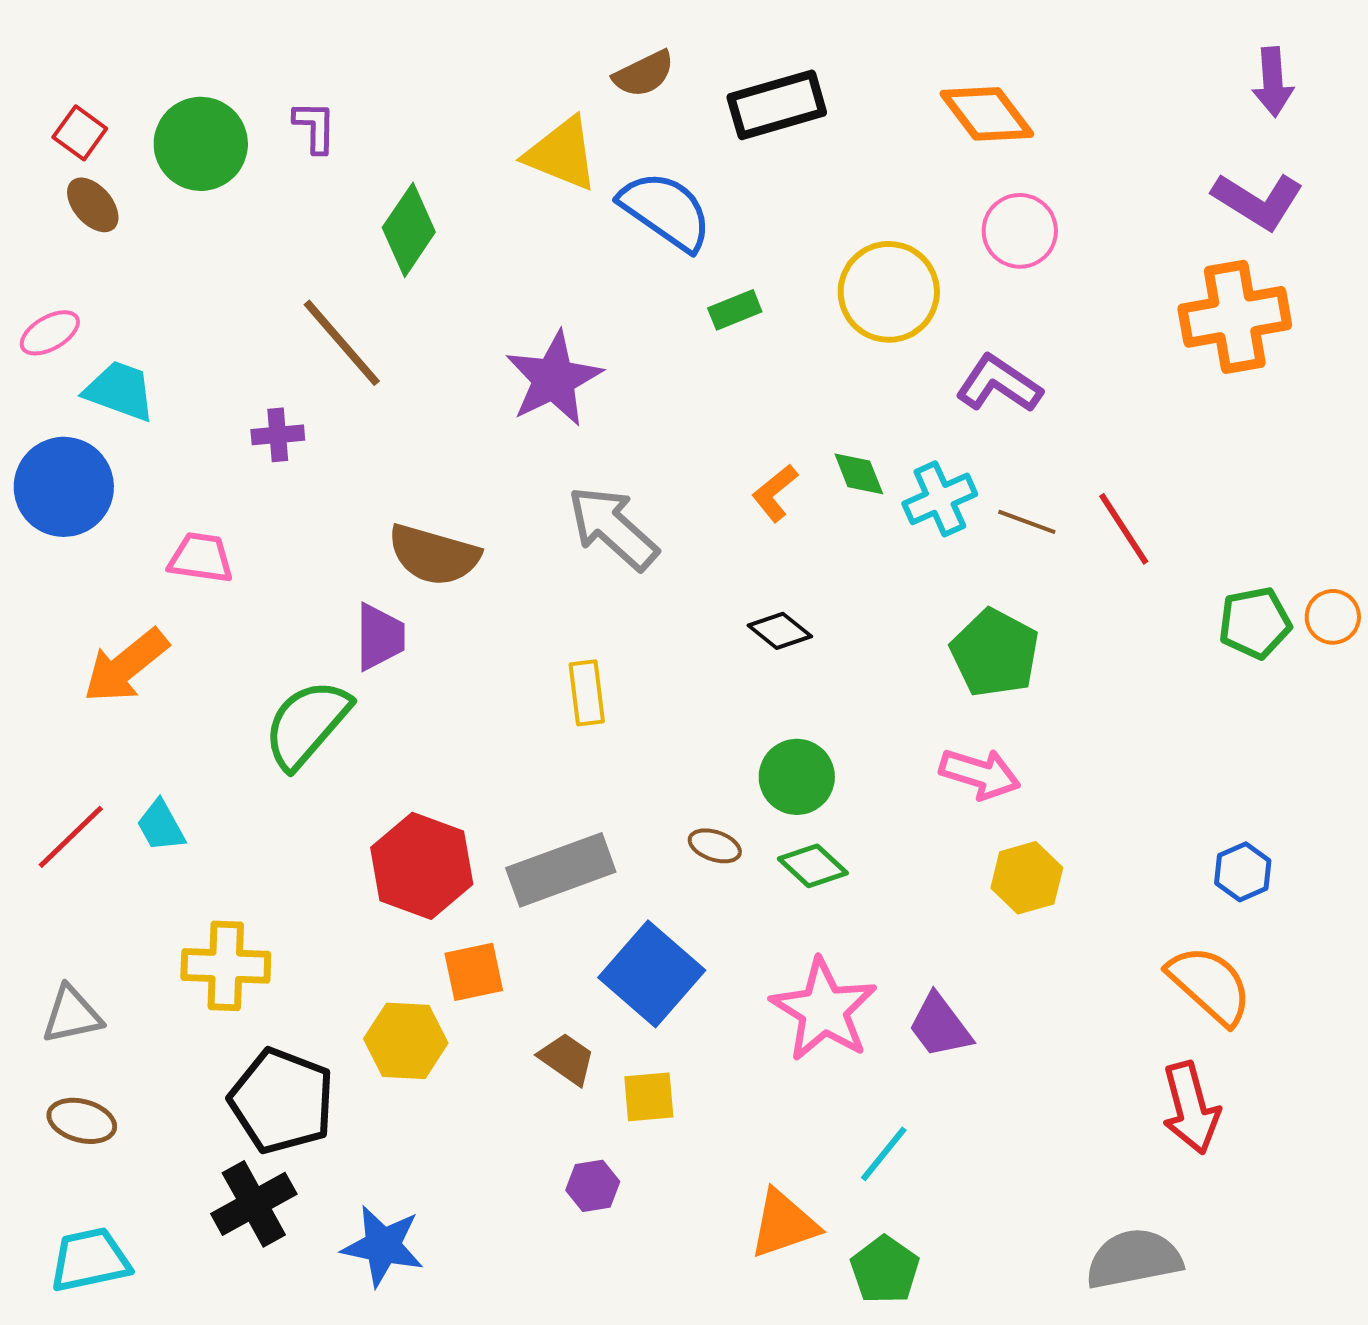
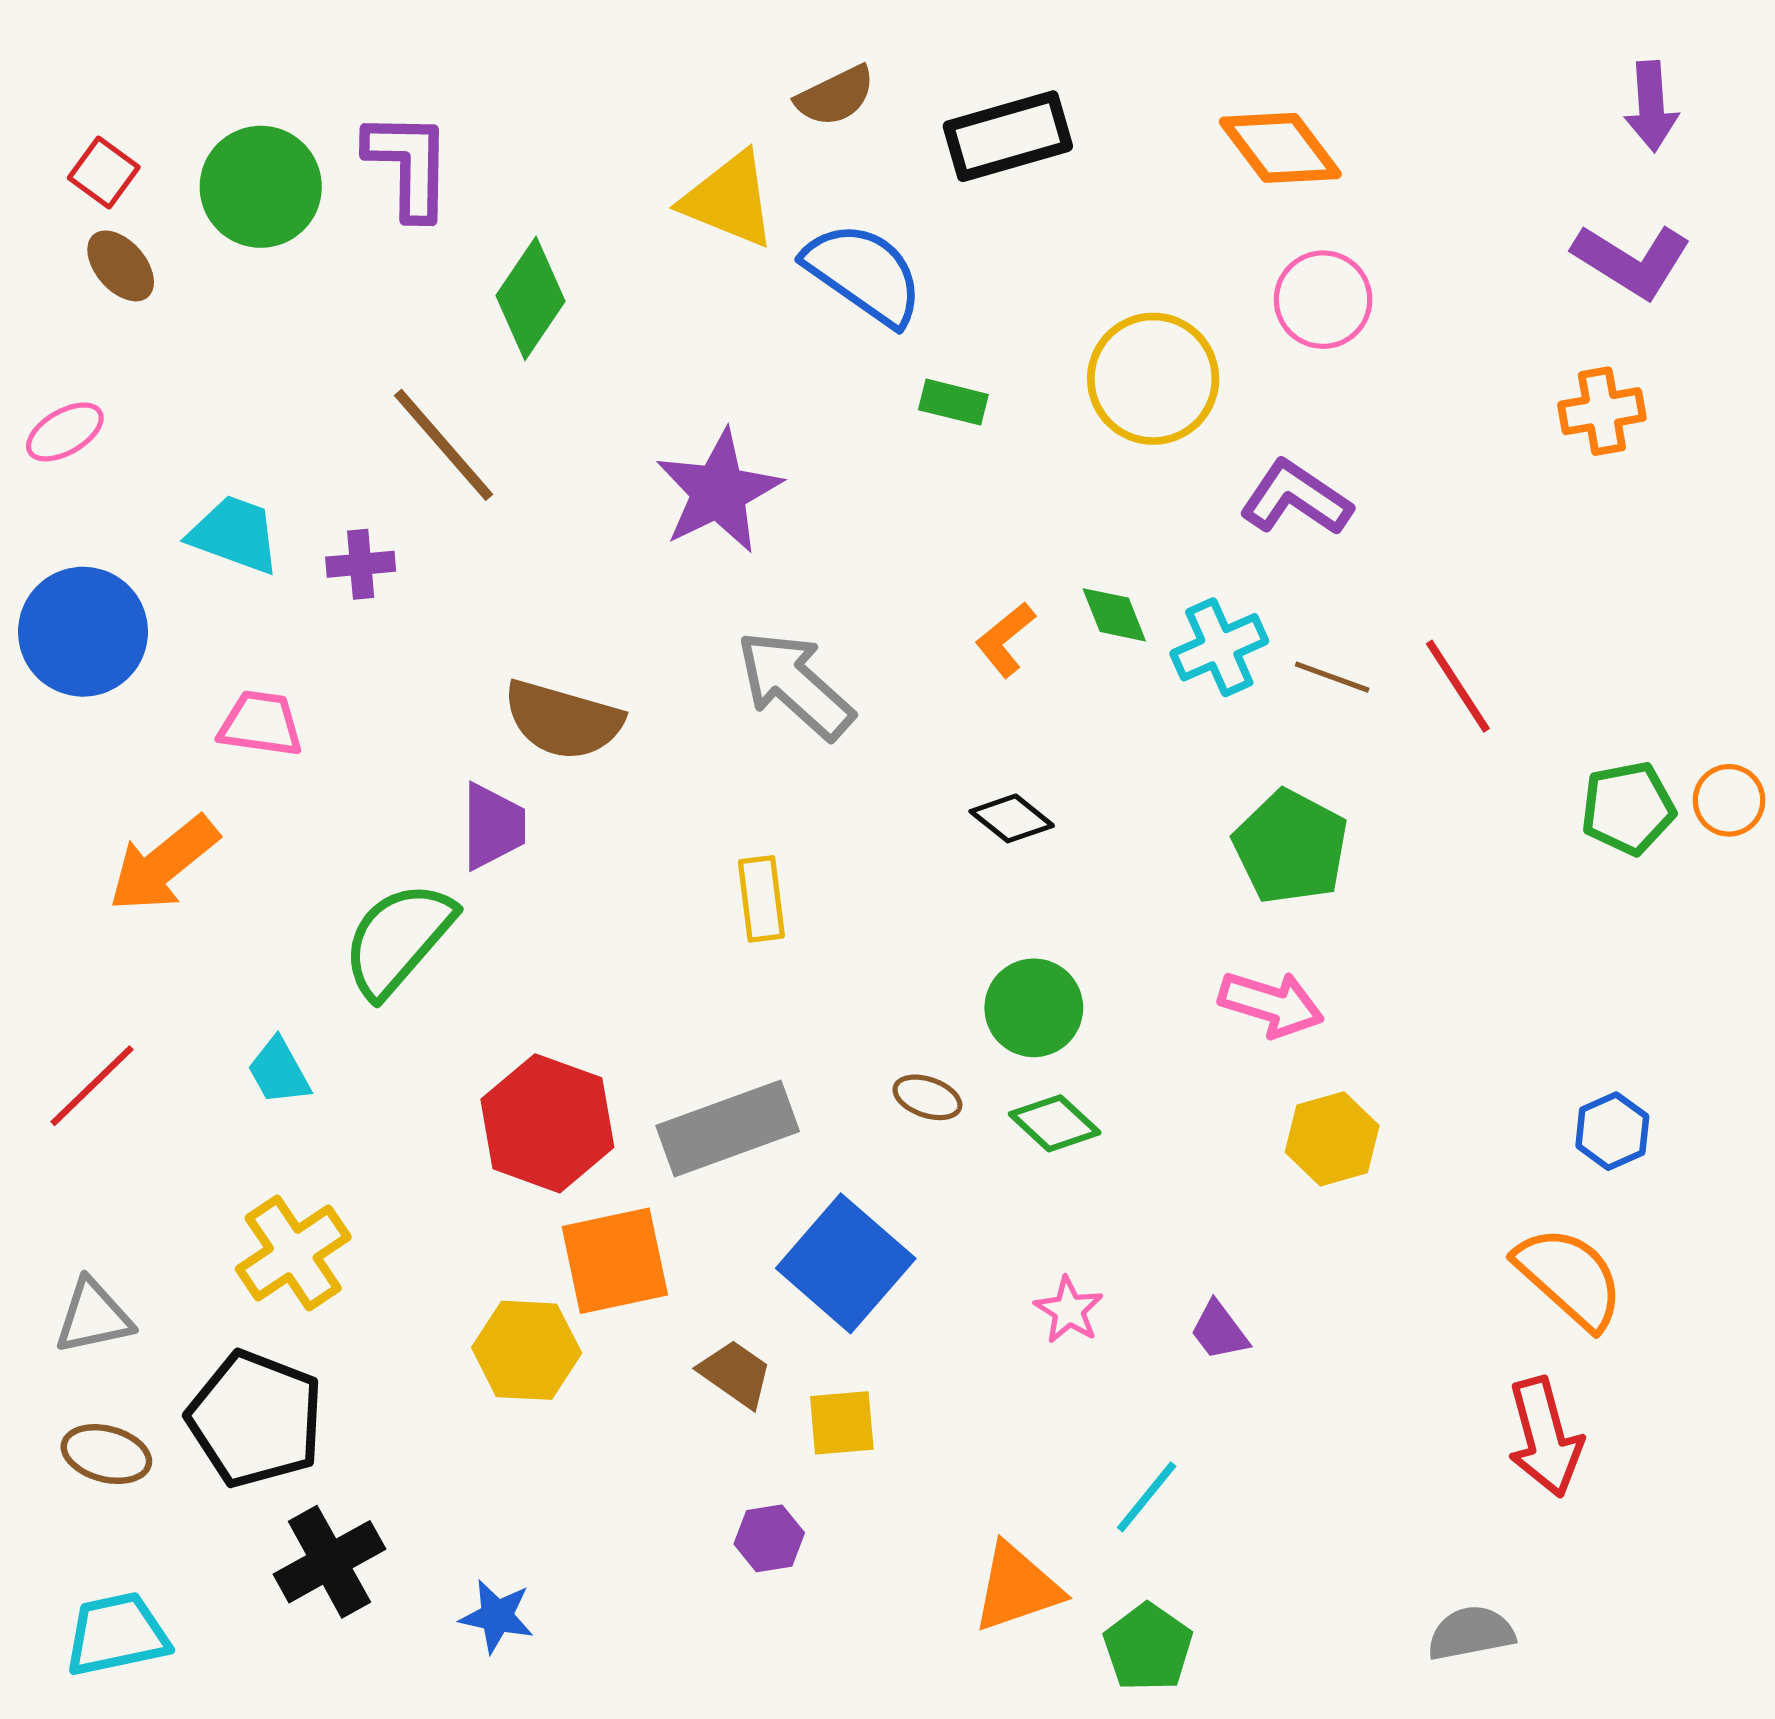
purple L-shape: (315, 127) -> (409, 165), size x1.6
green rectangle: (735, 310) -> (953, 402), turned 36
orange cross: (1235, 317) -> (1602, 411), size x0.6
cyan trapezoid: (120, 391) -> (235, 534), moved
cyan trapezoid: (161, 826) -> (279, 1071), moved
yellow cross: (226, 966) -> (293, 1253), turned -36
orange square: (474, 972) -> (615, 1261), size x1.4
pink star: (824, 1010) -> (1069, 1310), size x0.5
purple trapezoid: (940, 1026) -> (1219, 1331), size x0.7
black pentagon: (282, 1101) -> (256, 1419), moved
blue star: (383, 1246) -> (497, 1616), size x0.7
gray semicircle: (1134, 1259) -> (1471, 1633), size x0.7

